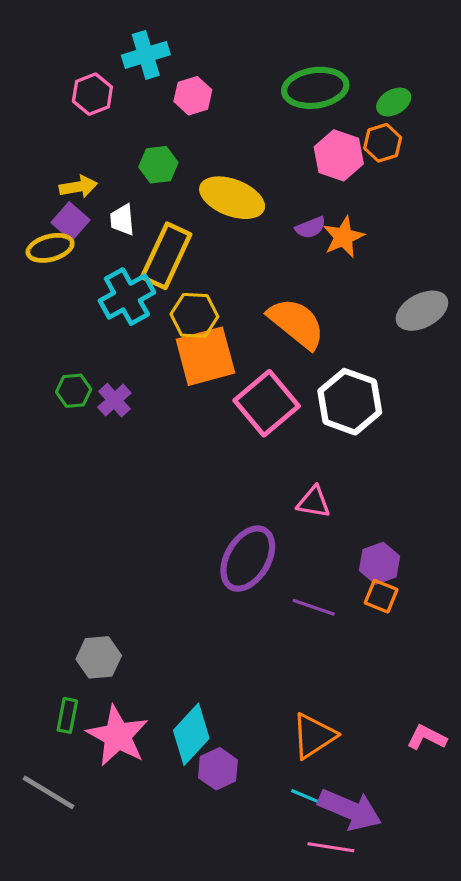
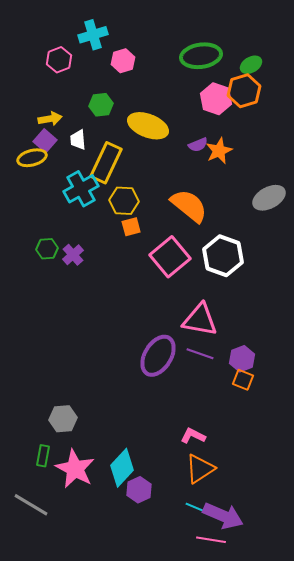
orange hexagon: (383, 143) -> (244, 91), size x1.4
orange square: (205, 356) -> (131, 227), size x0.5
pink triangle: (314, 502) -> (200, 320), size x1.6
purple line: (314, 607) -> (200, 354), moved
pink L-shape: (427, 737) -> (193, 436), moved

